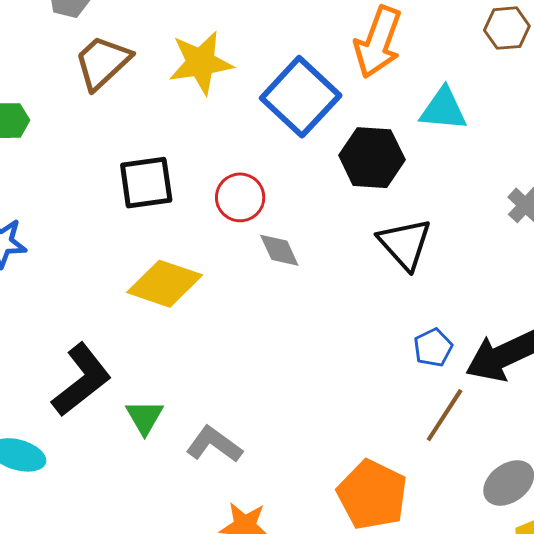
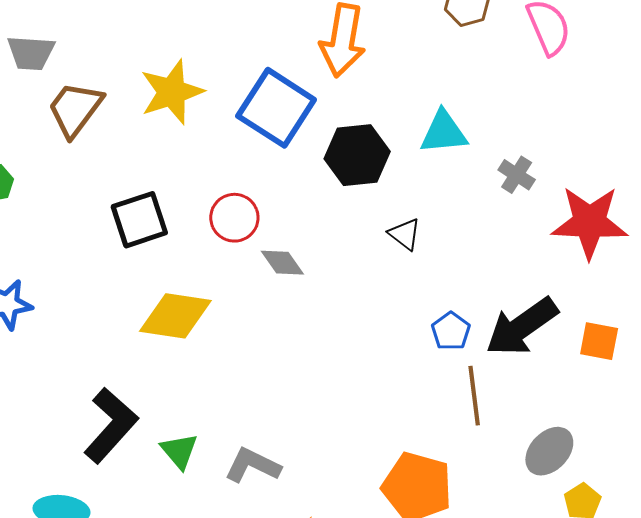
cyan triangle: (443, 109) -> (444, 132), moved
black triangle: (405, 244) -> (405, 234), size x0.6
brown line: (445, 415) -> (474, 396), turned -30

